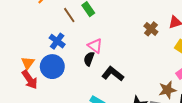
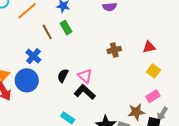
brown cross: (151, 29) -> (114, 50), moved, turned 32
pink triangle: (95, 46) -> (85, 76), moved

